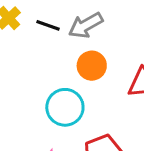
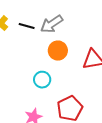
cyan circle: (65, 107) -> (42, 80), size x0.7

